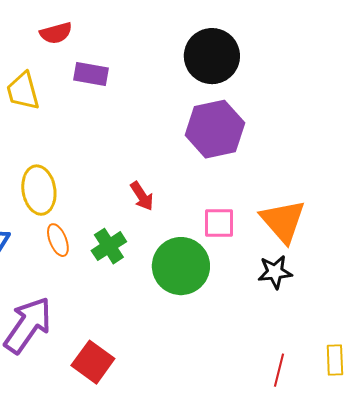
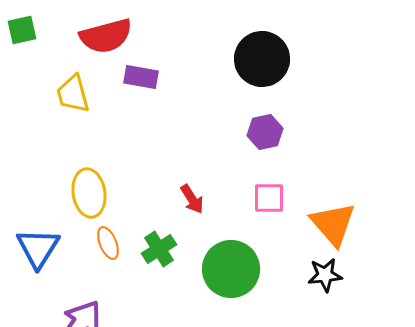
red semicircle: (56, 33) -> (106, 36), size x1.6
purple hexagon: (215, 129) -> (265, 132), size x0.6
pink square: (219, 223) -> (269, 198), moved

